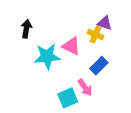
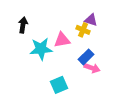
pink triangle: (71, 46) -> (62, 40), turned -36
pink arrow: (85, 88) -> (92, 68), moved, turned -35

